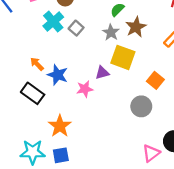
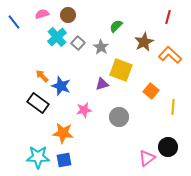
brown star: (136, 27) -> (144, 42), moved
gray star: (111, 32) -> (101, 47), moved
pink star: (85, 89) -> (84, 110), moved
gray circle: (141, 106) -> (119, 117), moved
orange star: (60, 126) -> (63, 133), turned -30

